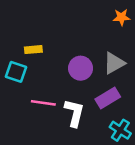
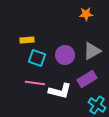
orange star: (122, 17) -> (86, 14), moved
cyan square: (16, 72) -> (37, 58), moved
white L-shape: (74, 113) -> (60, 91), turned 90

